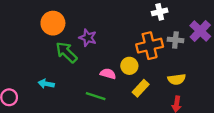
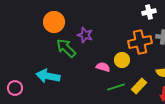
cyan arrow: (46, 84) -> (48, 76), size x1.6
yellow rectangle: (141, 88) -> (139, 86), moved
green line: (96, 96) -> (116, 87), moved, turned -36

